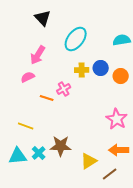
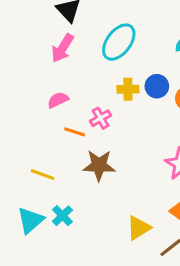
pink arrow: (38, 55) -> (62, 48), moved
pink semicircle: (28, 77) -> (58, 100), moved
brown star: (61, 146) -> (99, 165), moved
cyan triangle: (18, 156) -> (30, 220), turned -36

